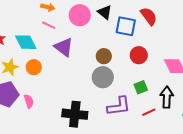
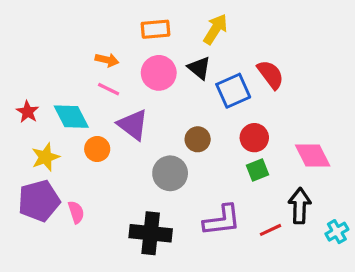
blue square: (126, 26) -> (233, 91), turned -35
orange circle: (34, 67) -> (97, 149), moved
gray circle: (103, 77) -> (170, 173), moved
green square: (141, 87) -> (258, 170), moved

